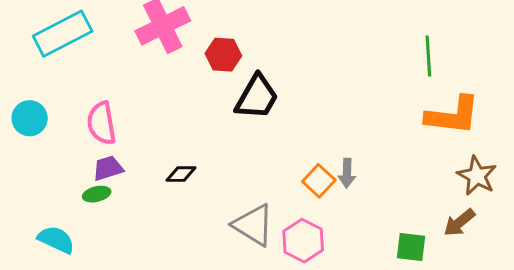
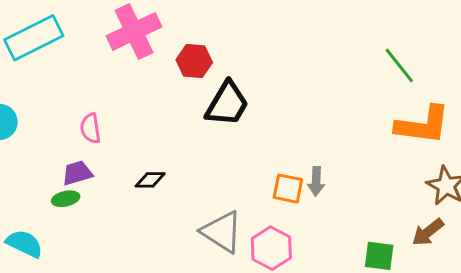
green line: (428, 56) -> (399, 65), turned -36
pink semicircle: (102, 123) -> (90, 128), moved, size x0.7
orange square: (319, 181) -> (288, 189), turned -32

